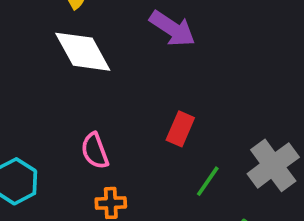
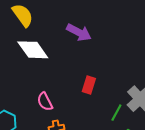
green line: (208, 181) -> (116, 113), moved

